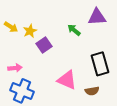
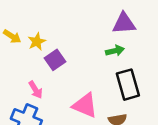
green arrow: (74, 30) -> (115, 51), moved, turned 128
pink arrow: (15, 68) -> (36, 90), moved, turned 64

